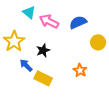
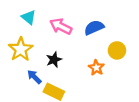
cyan triangle: (29, 12) -> (29, 17), moved
orange star: (80, 70) -> (96, 68), moved

